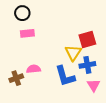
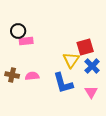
black circle: (22, 13) -> (18, 31), moved
blue cross: (87, 65) -> (92, 66), moved, turned -35
brown cross: (16, 78) -> (12, 75), moved, turned 32

